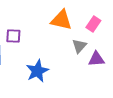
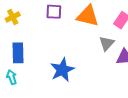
purple square: (13, 36) -> (54, 12), moved

